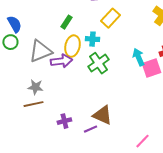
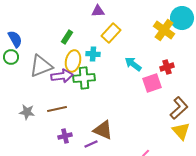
cyan arrow: (138, 57) -> (133, 64), moved, turned -30
green cross: (98, 63) -> (84, 78), moved, turned 30
gray star: (35, 87) -> (27, 112), moved
brown line: (33, 104) -> (57, 109), moved

